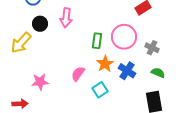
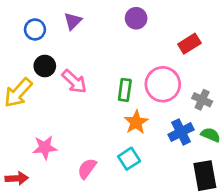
pink arrow: (66, 18) -> (74, 81), moved, turned -54
blue cross: (127, 71) -> (181, 132), moved, turned 30
pink semicircle: (78, 74) -> (87, 169), moved

